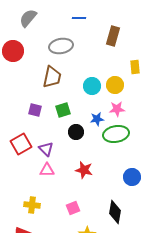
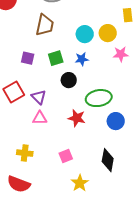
pink star: (117, 109) -> (121, 54), moved
blue star: (97, 119) -> (82, 59), moved
green ellipse: (116, 134) -> (99, 98), moved
blue circle: (132, 177) -> (116, 121), moved

